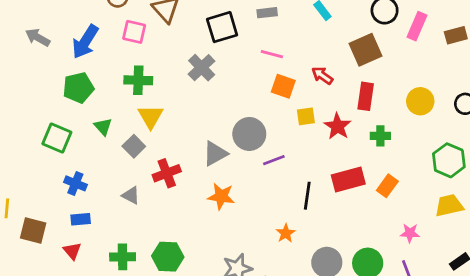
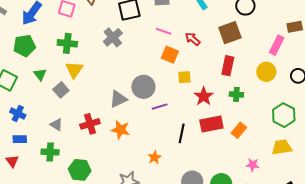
pink rectangle: (417, 26) -> (277, 45), moved
red arrow: (322, 76) -> (193, 39), moved
red star: (338, 126) -> (204, 96), moved
red cross: (167, 173) -> (90, 124), moved
orange star: (286, 233) -> (155, 157), moved
green cross: (123, 257) -> (50, 152), moved

